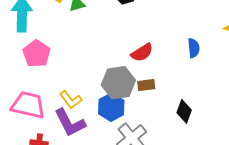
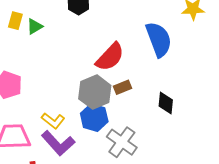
blue semicircle: (194, 48) -> (159, 39), size x1.8
red semicircle: (142, 53) -> (110, 57), size x1.4

